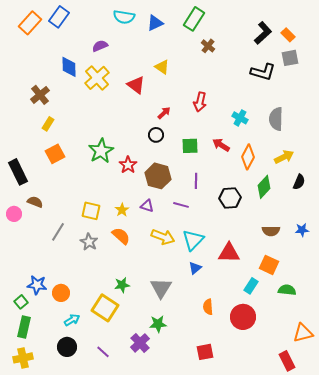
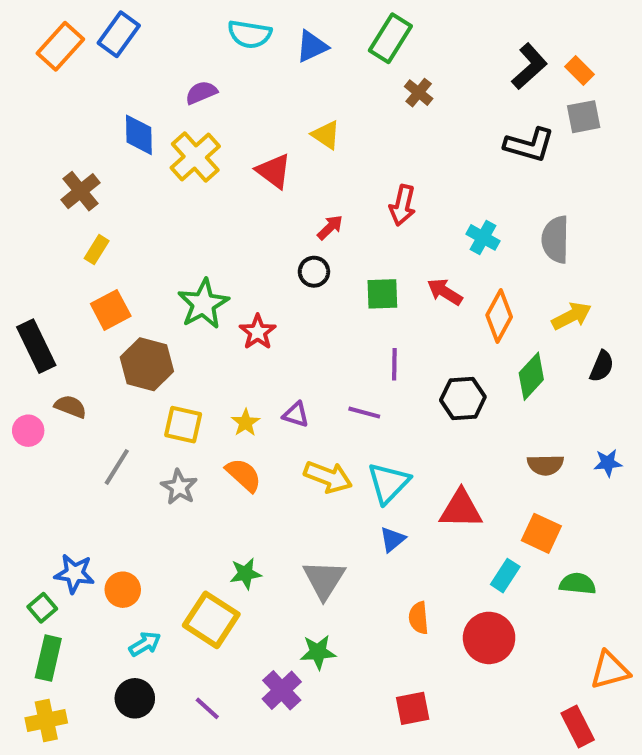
brown hexagon: (158, 176) -> (147, 364), moved

